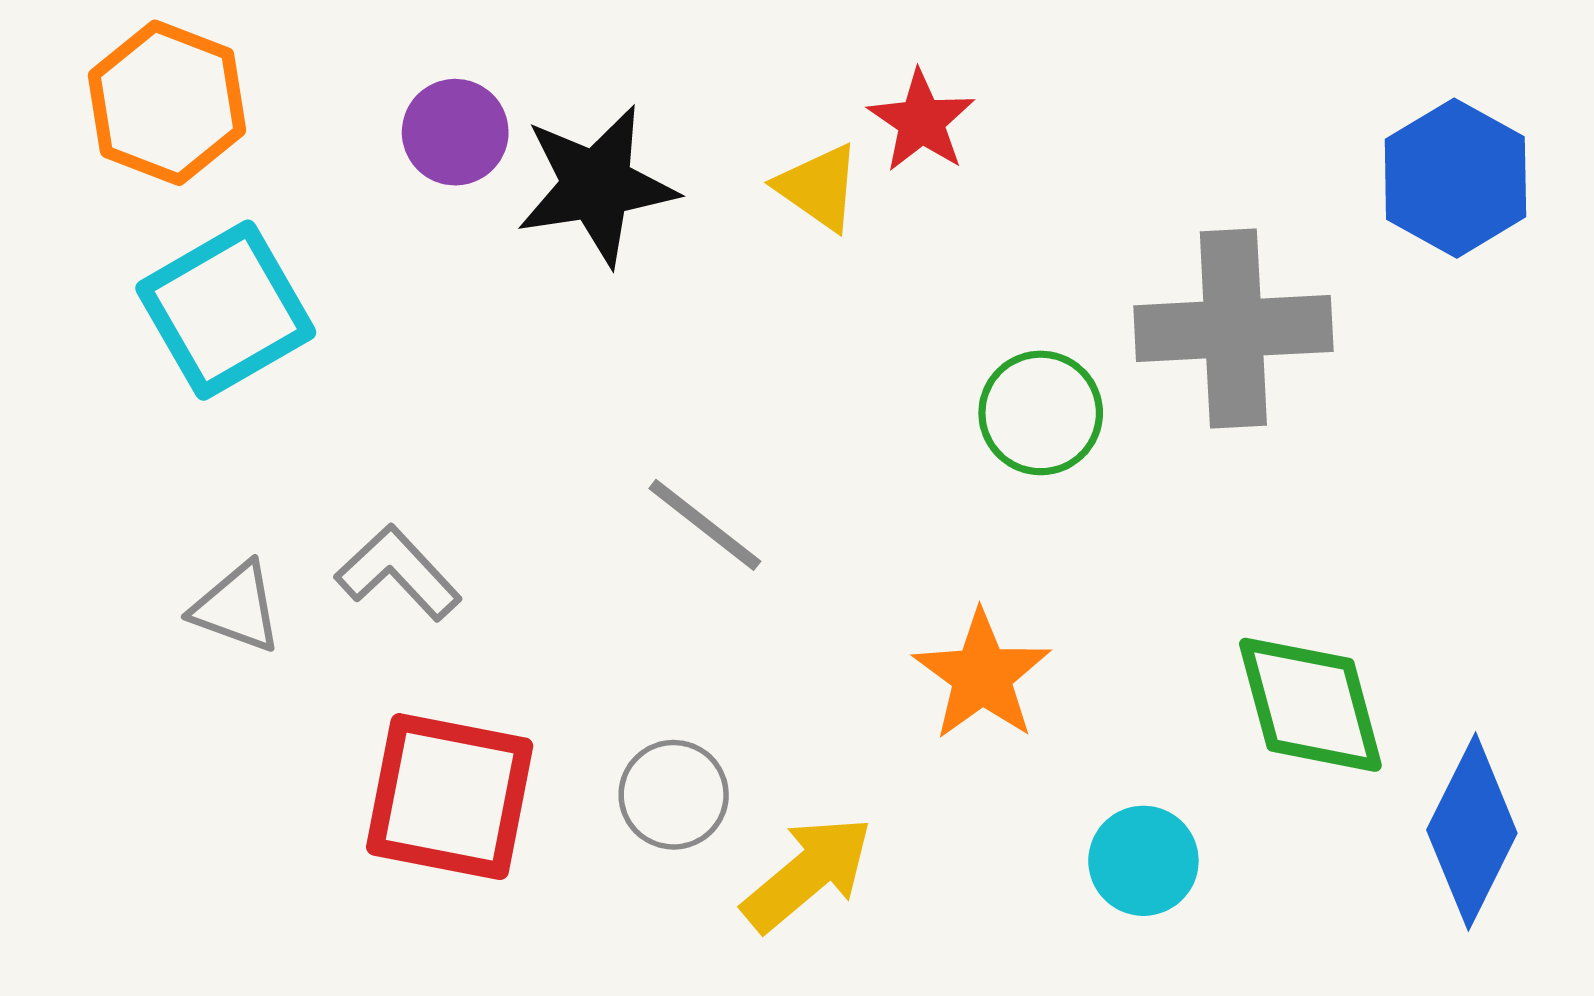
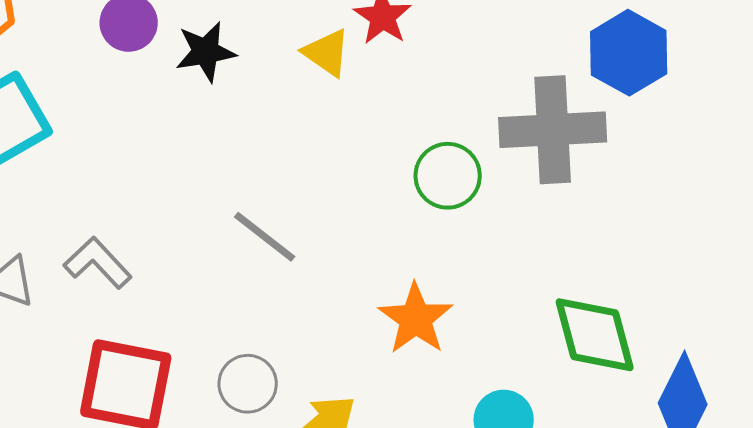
blue hexagon: (1455, 178) -> (629, 53), moved
black star: (597, 185) -> (206, 52), size x0.7

